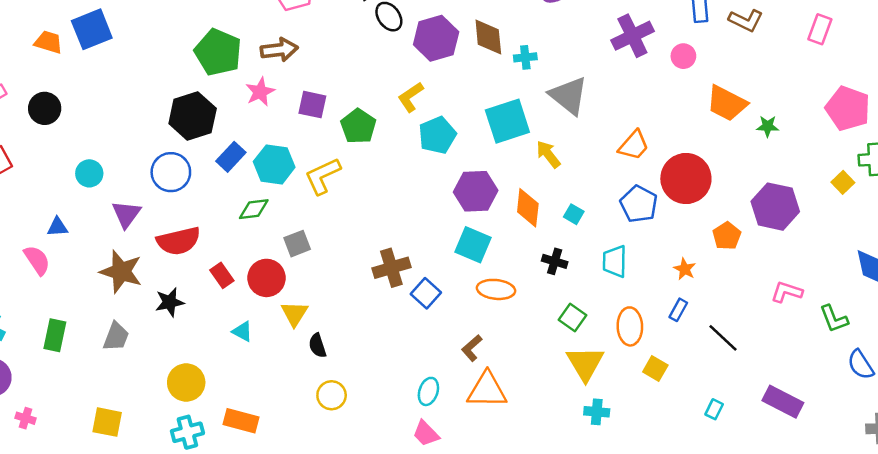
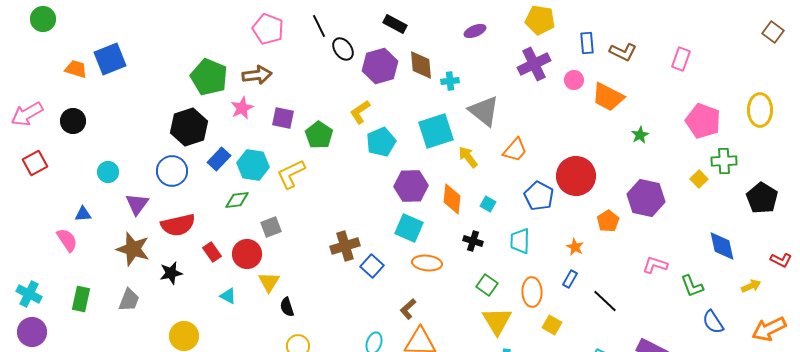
orange trapezoid: (727, 103) -> (608, 97), moved
green star: (768, 126) -> (640, 135), turned -30
orange trapezoid: (634, 145) -> (515, 150), moved

